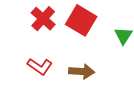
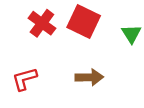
red L-shape: (40, 66) -> (25, 79), moved, turned 135

